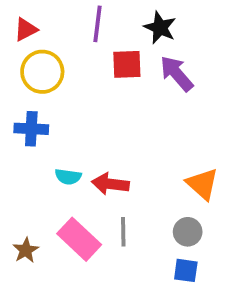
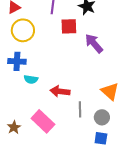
purple arrow: (177, 74) -> (94, 43), moved
cyan semicircle: (68, 177) -> (31, 79), moved
gray line: (123, 232) -> (80, 109), moved

